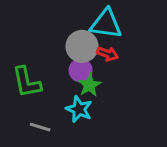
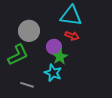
gray circle: (82, 46) -> (29, 31), moved
green L-shape: (27, 82) -> (18, 55), turned -105

